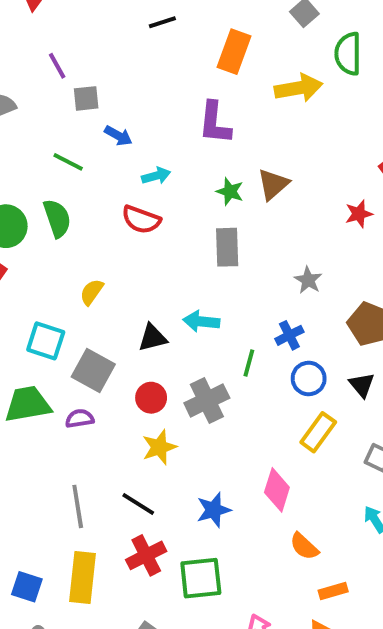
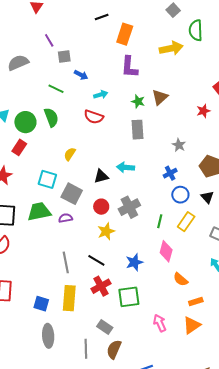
orange rectangle: (234, 52) -> (125, 34), moved
green line: (249, 363) -> (160, 221), moved

